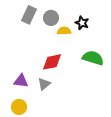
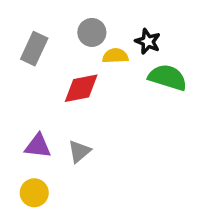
gray rectangle: (29, 15) -> (34, 49), moved
green semicircle: (93, 58) -> (168, 77), moved
red diamond: (52, 62) -> (81, 88), moved

